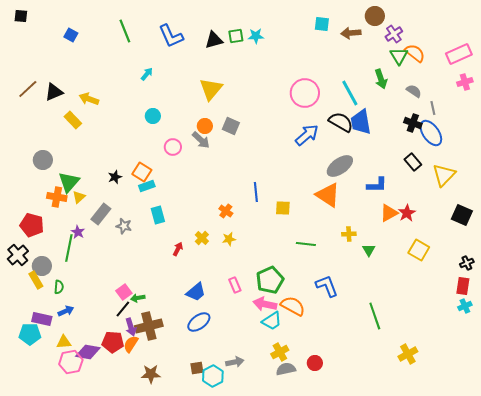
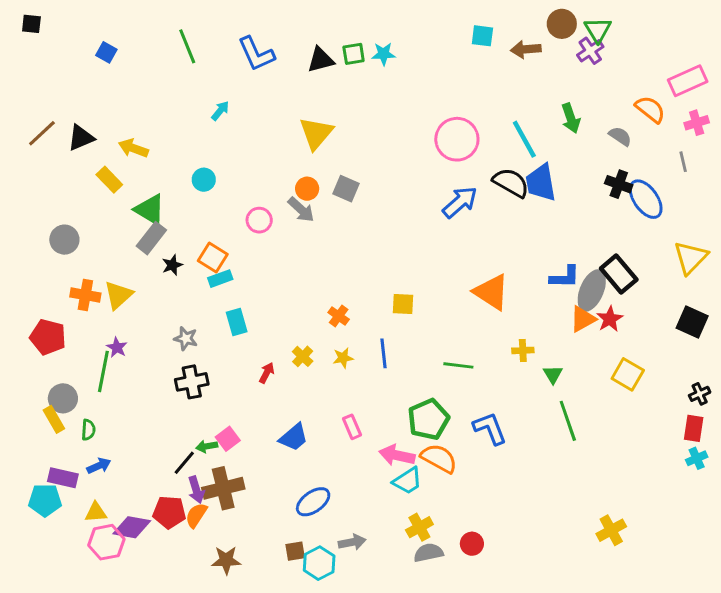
orange semicircle: (415, 53) -> (650, 109), moved
green triangle: (399, 56) -> (598, 30), moved
gray line: (433, 108) -> (683, 162), moved
cyan circle: (153, 116) -> (204, 180), moved
black rectangle: (413, 162) -> (619, 274), moved, size x1.4
gray ellipse: (340, 166) -> (592, 291), moved, turned -32
yellow triangle: (444, 175) -> (691, 258), moved
green triangle: (69, 182) -> (150, 210), moved, turned -40
blue line: (256, 192) -> (384, 353), moved
yellow triangle: (79, 197) -> (118, 295), size x1.5
yellow square: (283, 208) -> (403, 304), moved
gray rectangle: (101, 214) -> (151, 238), moved
black cross: (18, 255) -> (192, 382), moved, turned 30
green pentagon: (270, 280) -> (428, 419), moved
pink square: (124, 292) -> (228, 439), moved
green line: (375, 316) -> (568, 421), moved
blue ellipse: (199, 322) -> (313, 502), moved

